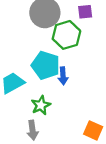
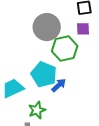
blue arrow: (63, 76) -> (59, 85), turned -133

